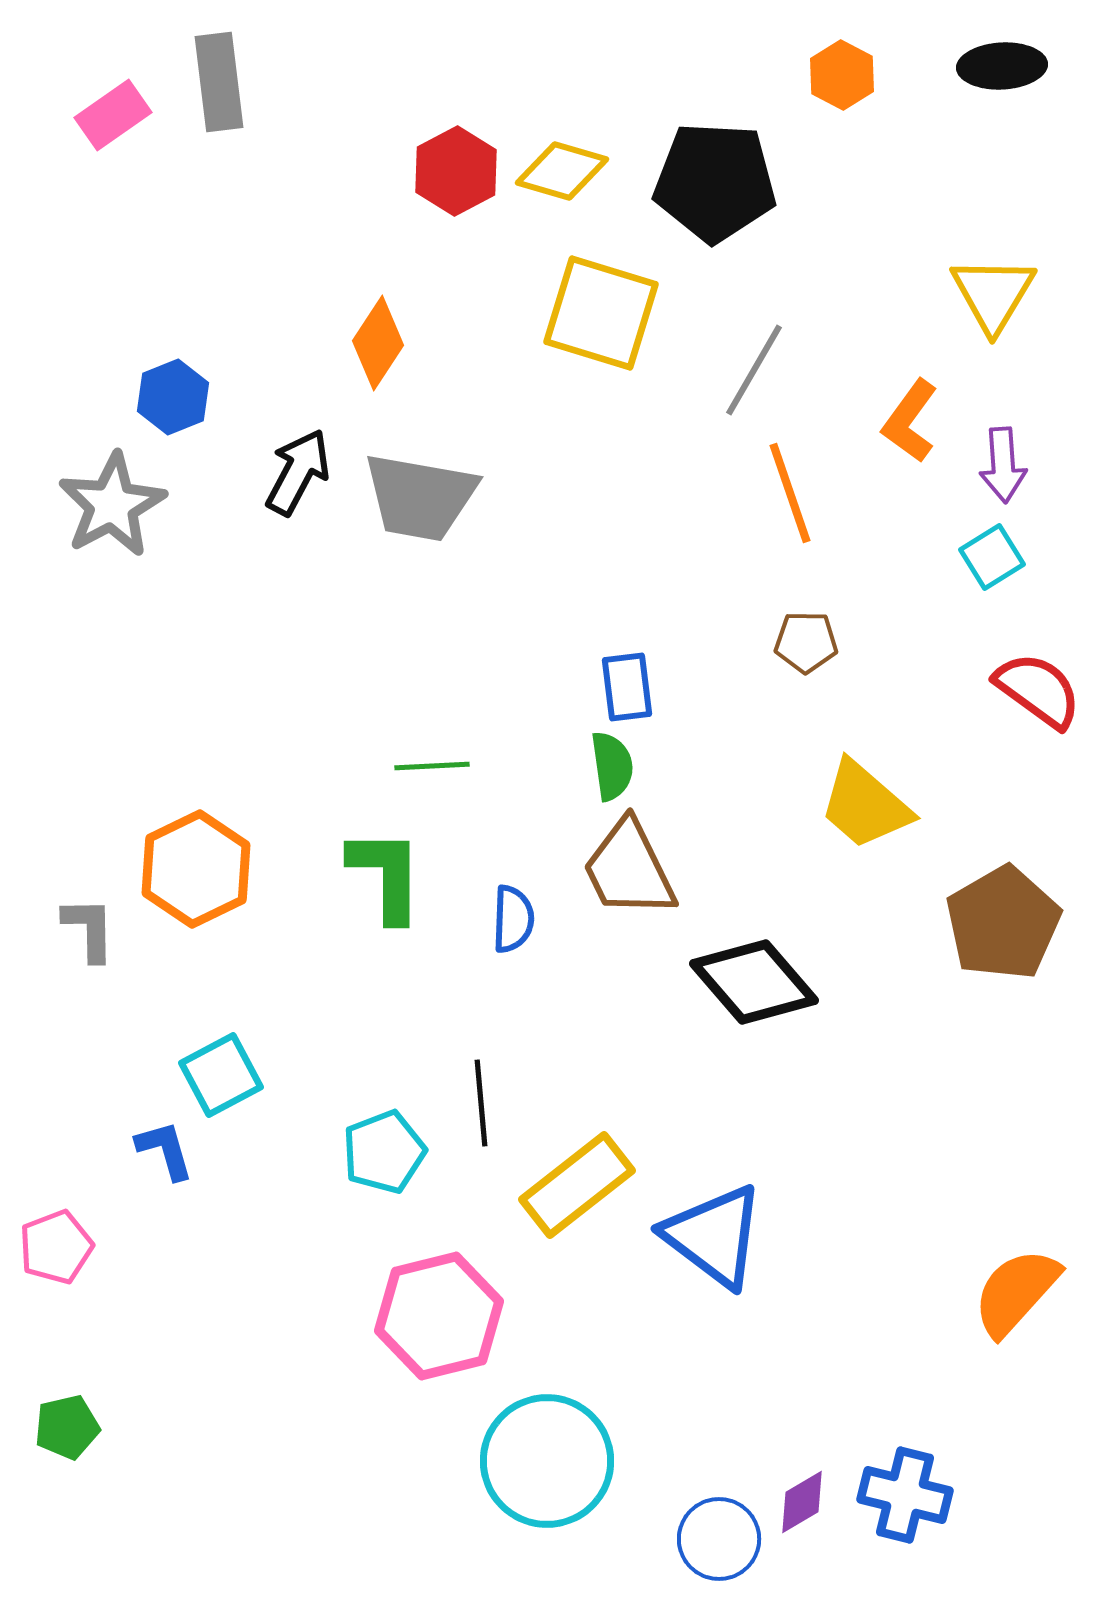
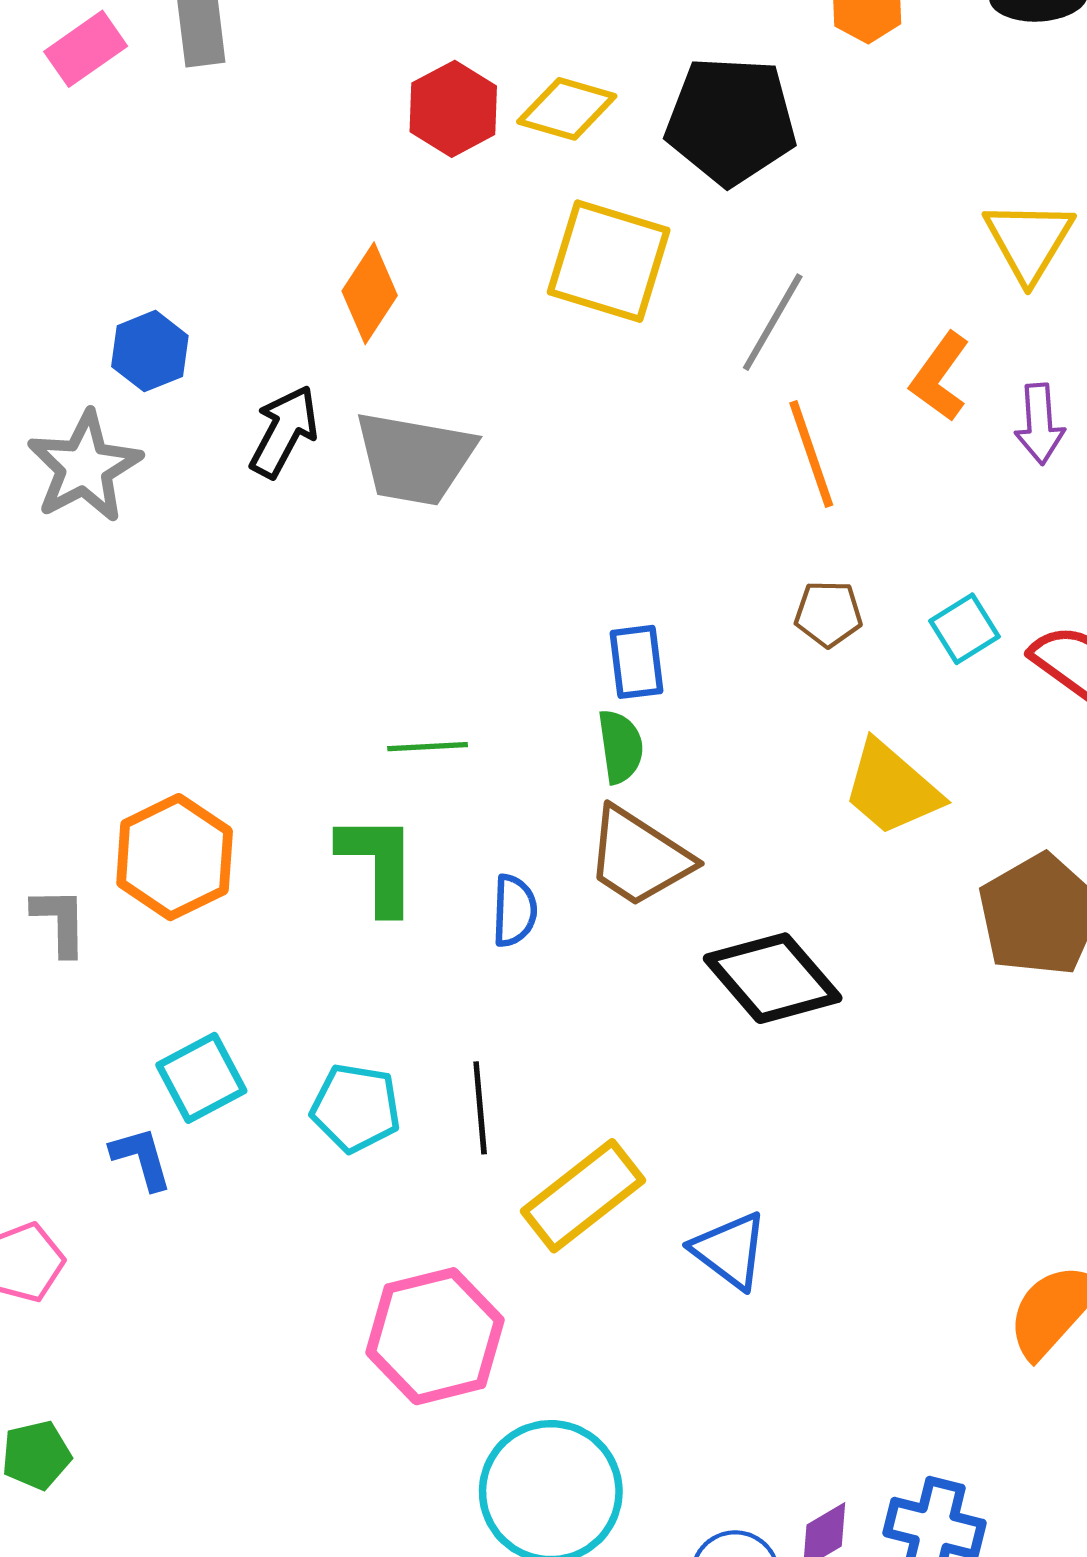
cyan square: (992, 557) -> (965, 629), moved
brown trapezoid: (629, 869) -> (639, 857), turned -31
cyan pentagon: (384, 1152) -> (356, 1108), moved, turned 30
blue triangle: (714, 1236) -> (730, 1250), size x0.7

